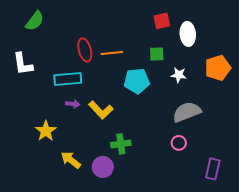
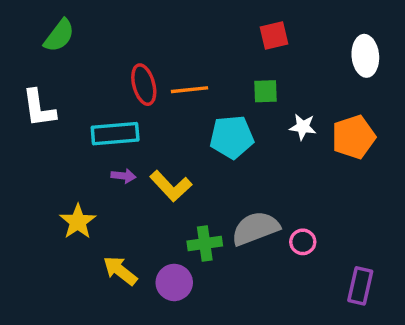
white ellipse: (188, 34) -> (365, 56), moved
orange pentagon: (218, 68) -> (354, 137), moved
gray semicircle: (187, 112) -> (255, 228), moved

